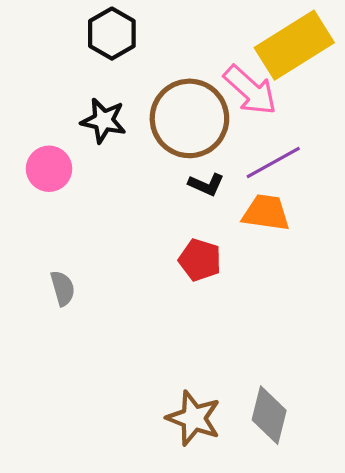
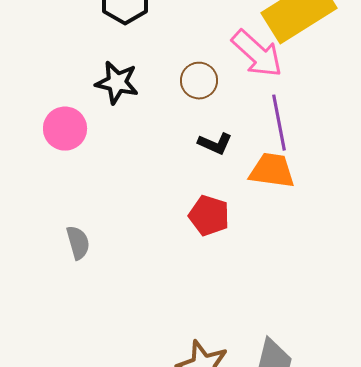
brown circle: (189, 118) -> (199, 81), size x0.5
purple line: (273, 162) -> (279, 123), turned -72

